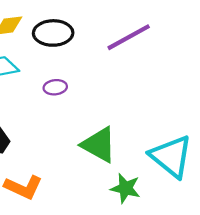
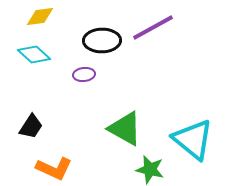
black ellipse: (53, 33) -> (102, 40), moved

